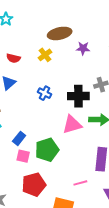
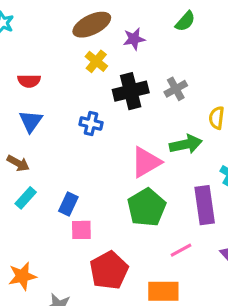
yellow cross: (45, 55) -> (96, 61), moved
black cross: (78, 96) -> (131, 91), moved
green pentagon: (47, 150) -> (147, 207), moved

